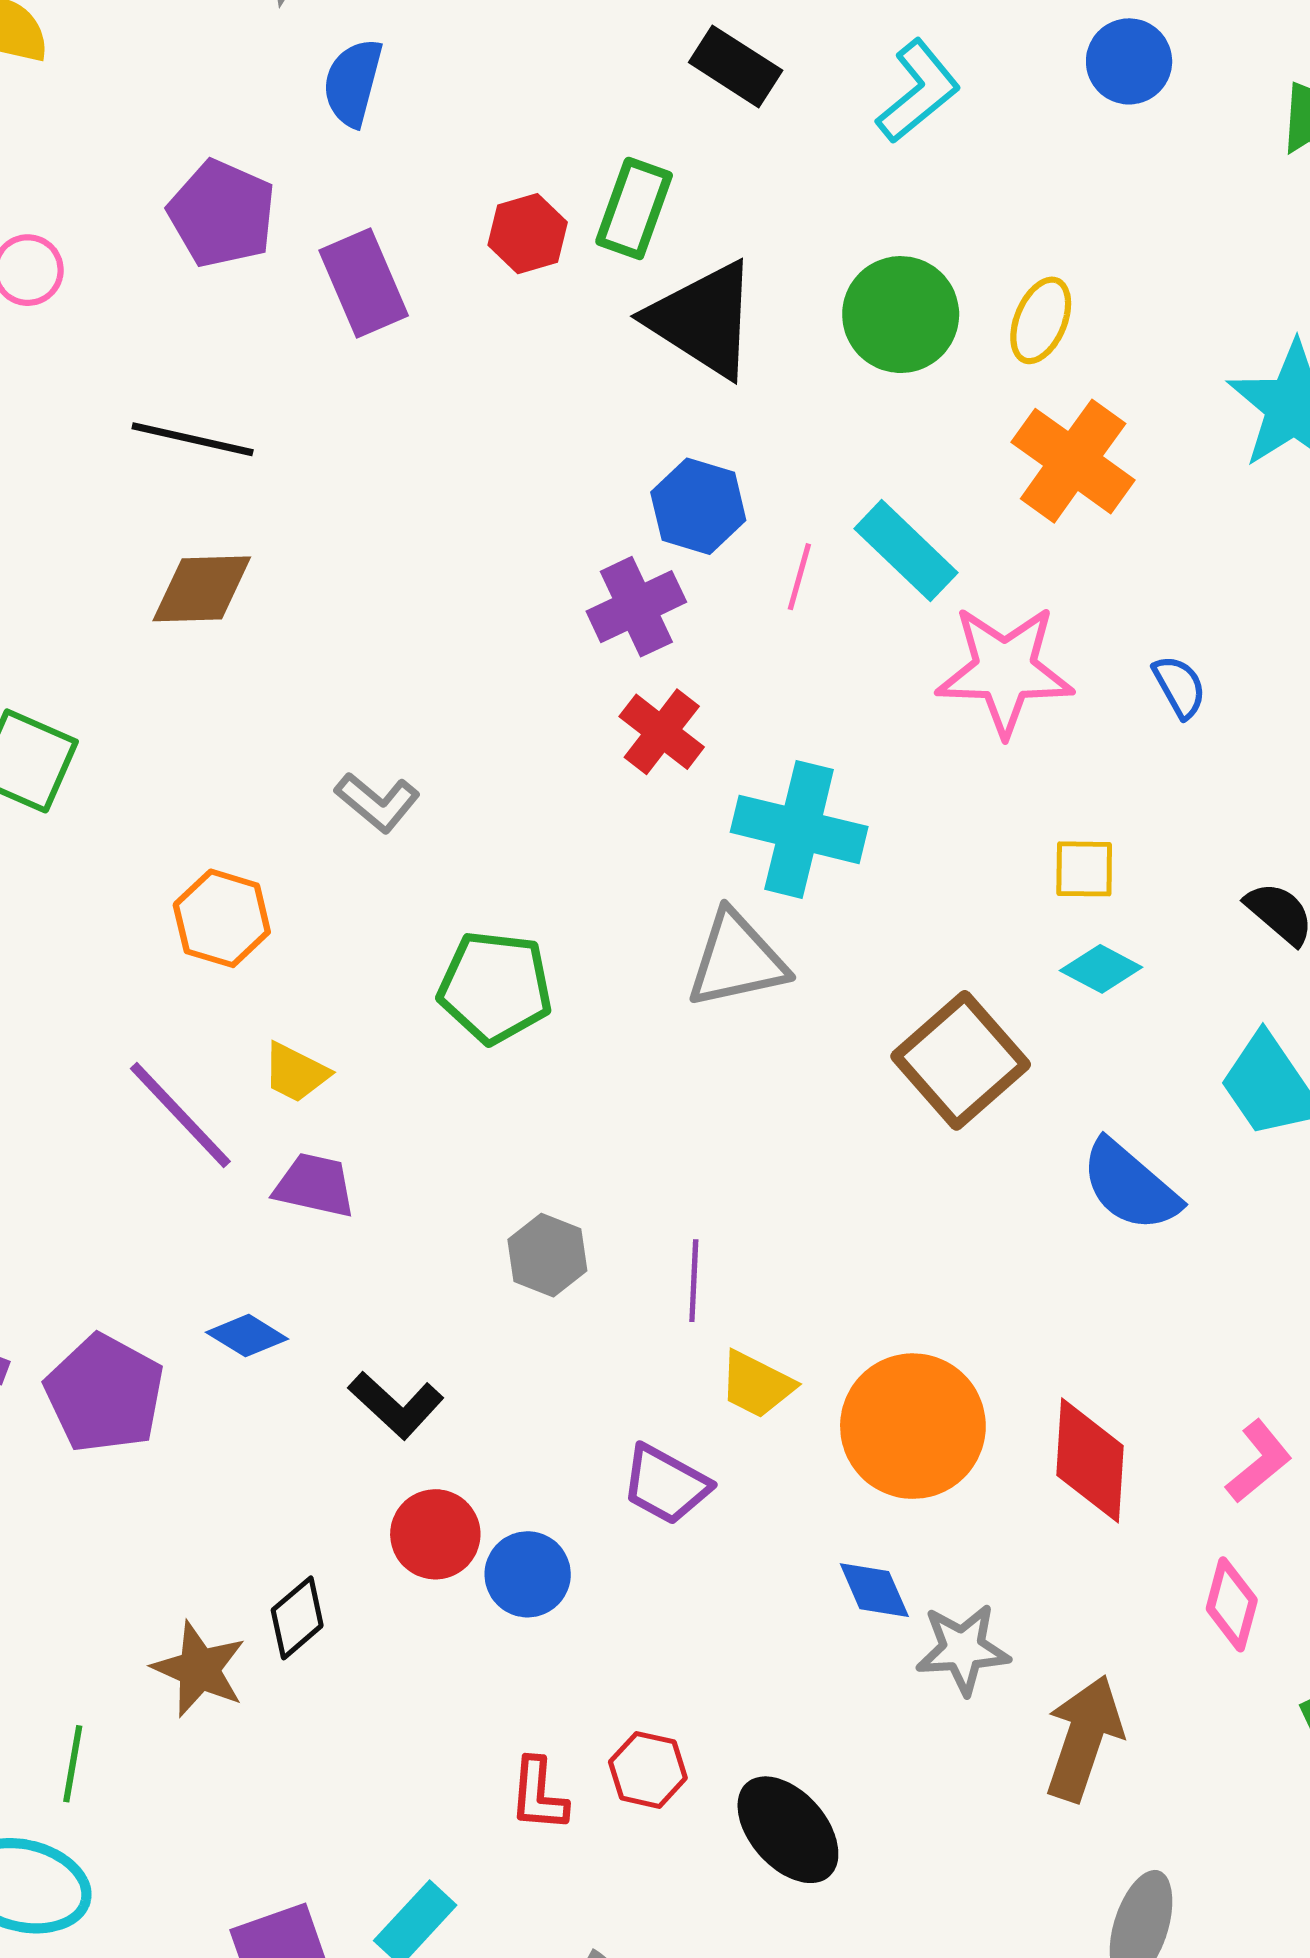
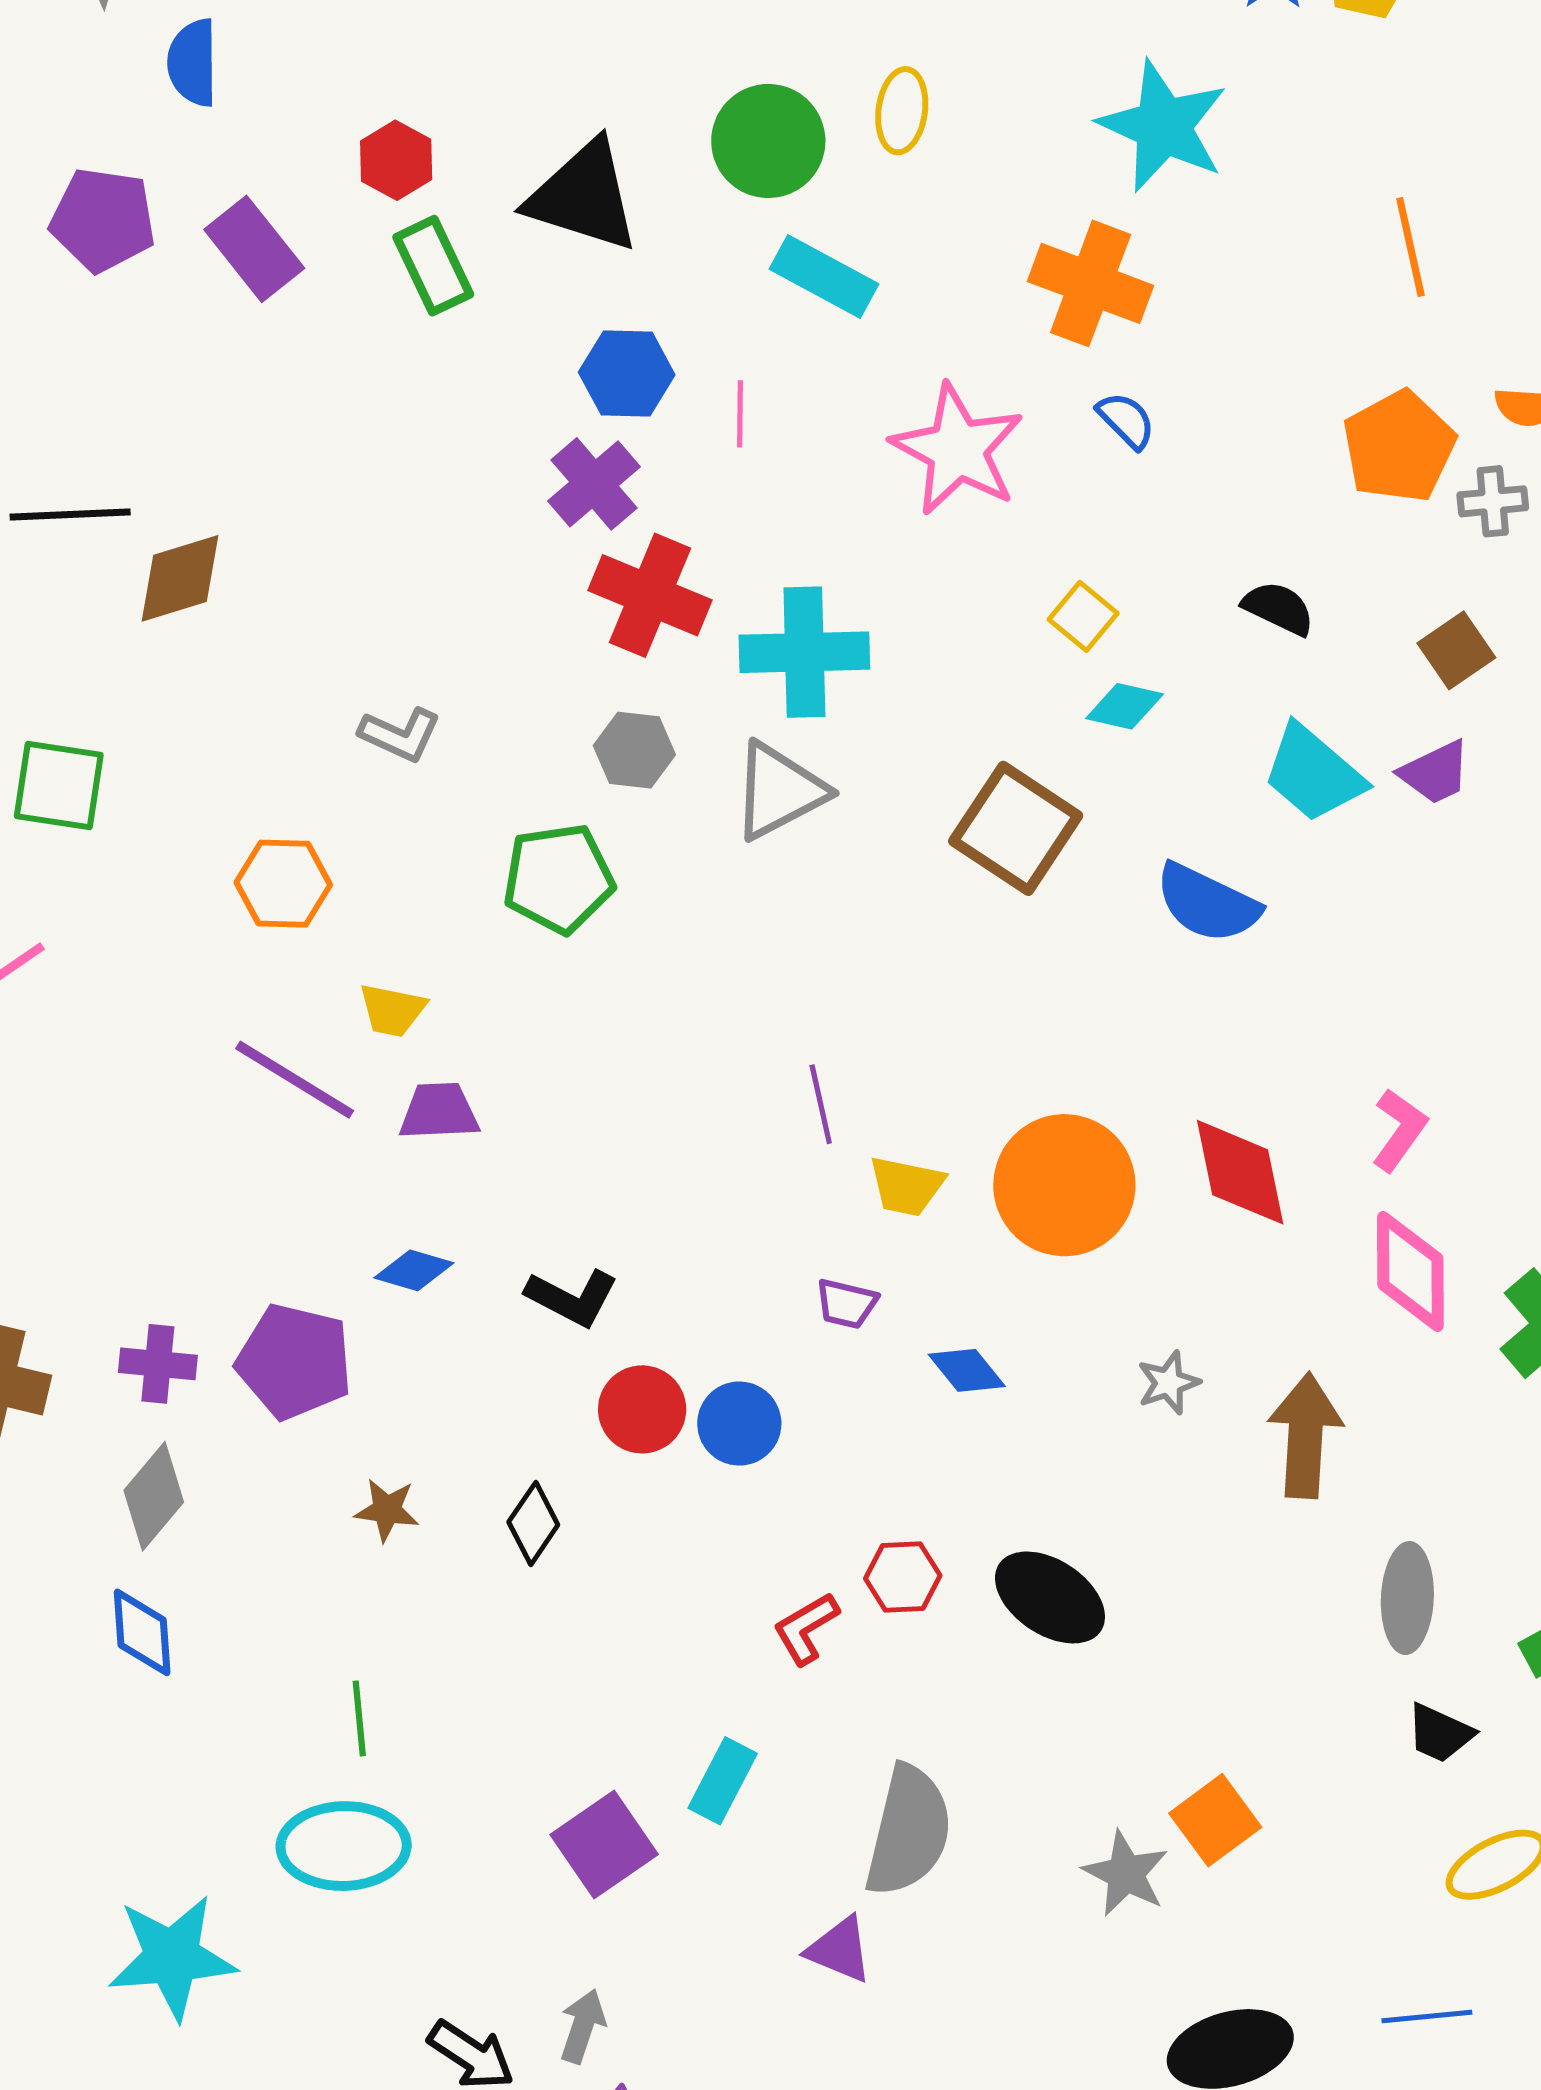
green rectangle: (634, 208) -> (433, 266), moved, turned -30
black line: (193, 439) -> (70, 514), moved
orange cross: (1073, 461) -> (1091, 283), moved
cyan rectangle: (906, 551) -> (824, 277), moved
pink star: (1005, 670) -> (957, 450), turned -30
red cross: (662, 732) -> (650, 595), size x1.4
yellow square: (1084, 869) -> (1083, 616), turned -36
gray hexagon: (547, 1255) -> (634, 750), moved
purple trapezoid: (666, 1485) -> (846, 1304), size x0.7
blue diamond: (874, 1590) -> (967, 1370), moved
pink diamond: (1232, 1604) -> (1410, 1272), size x1.4
gray star: (963, 1649) -> (1168, 1383), size x0.7
brown star: (199, 1669) -> (387, 1510), moved, size x0.7
red L-shape: (538, 1795) -> (806, 1628), turned 70

